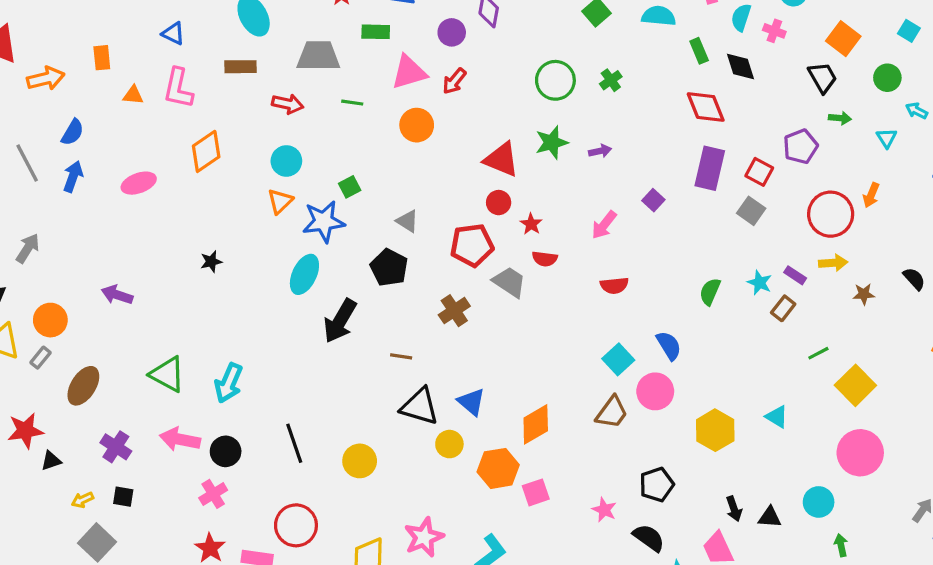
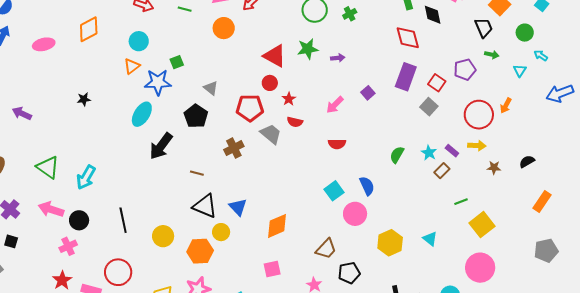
black semicircle: (914, 279) -> (527, 162), turned -84
brown trapezoid: (612, 412) -> (326, 249), moved
orange hexagon: (498, 468) -> (200, 251), moved

